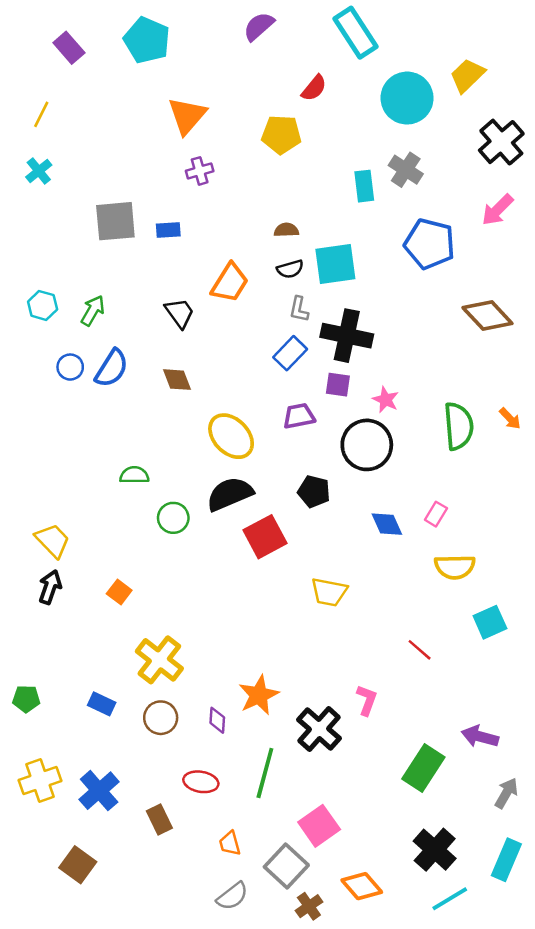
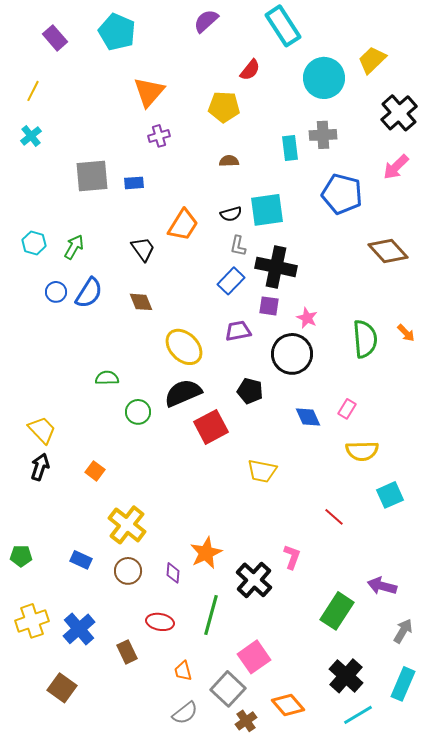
gray cross: (406, 170) -> (323, 135), turned -36
brown semicircle: (286, 230) -> (229, 161), moved

